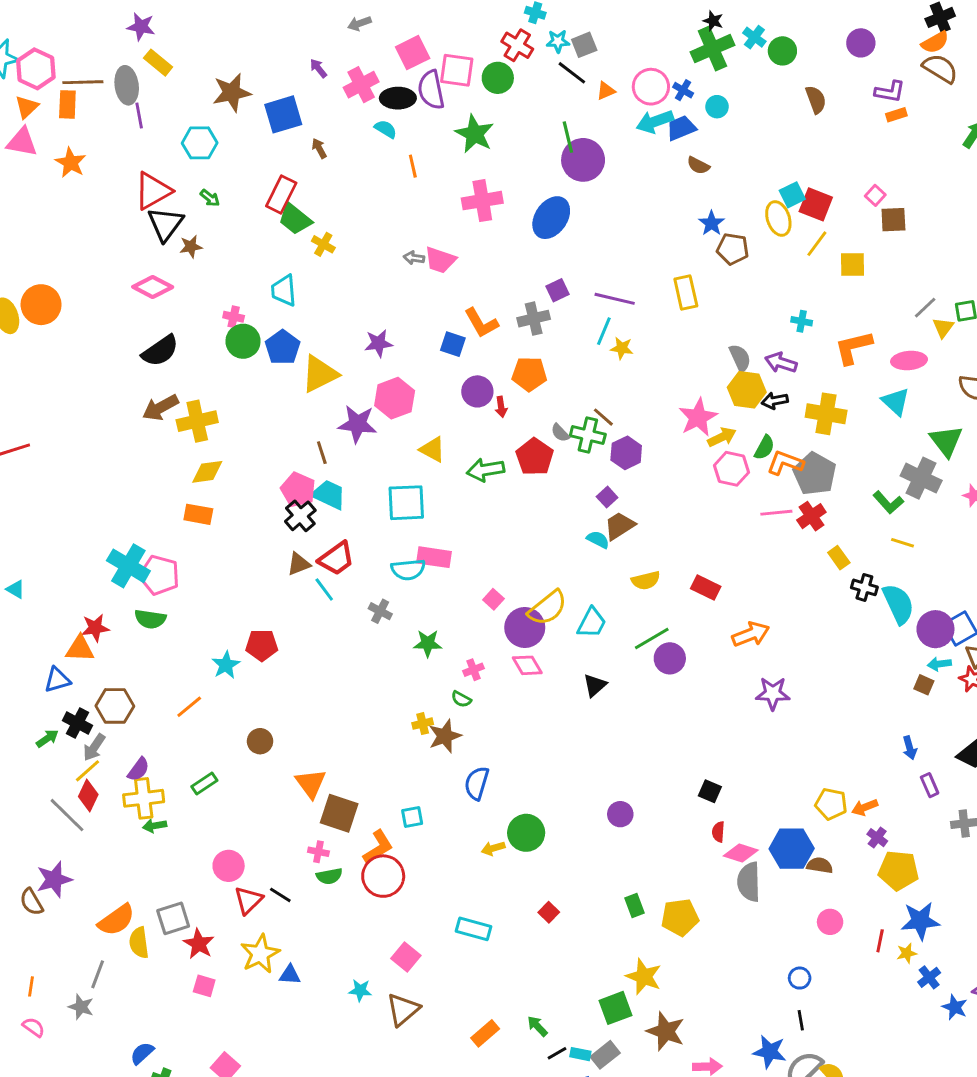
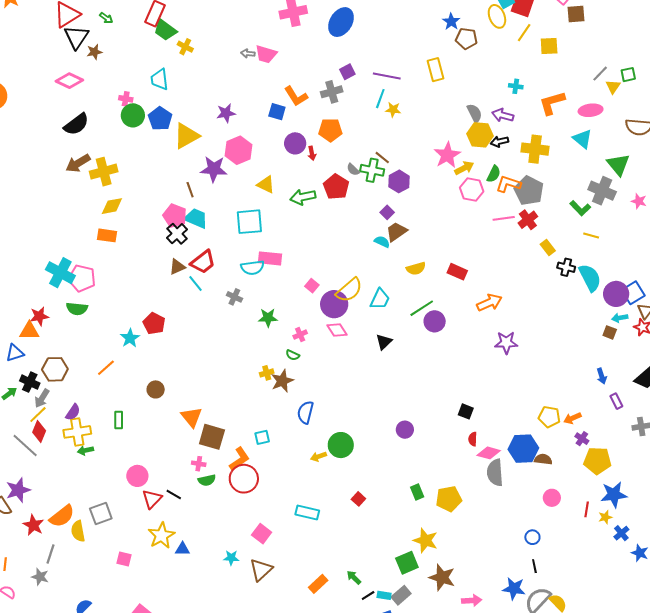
red pentagon: (262, 645) -> (154, 323), turned 30
green rectangle: (204, 784) -> (119, 420), turned -54
red star: (199, 944) -> (33, 525), moved

